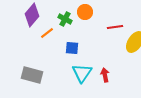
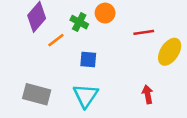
cyan triangle: (82, 73) -> (86, 96), moved
red arrow: (105, 75) -> (148, 94), moved

